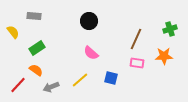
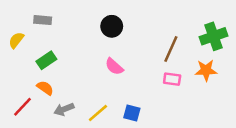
green cross: (170, 29) -> (214, 36), size x1.5
yellow semicircle: (13, 32) -> (16, 40), turned -104
blue square: (111, 78) -> (132, 113), moved
yellow line: (80, 80) -> (98, 113), moved

